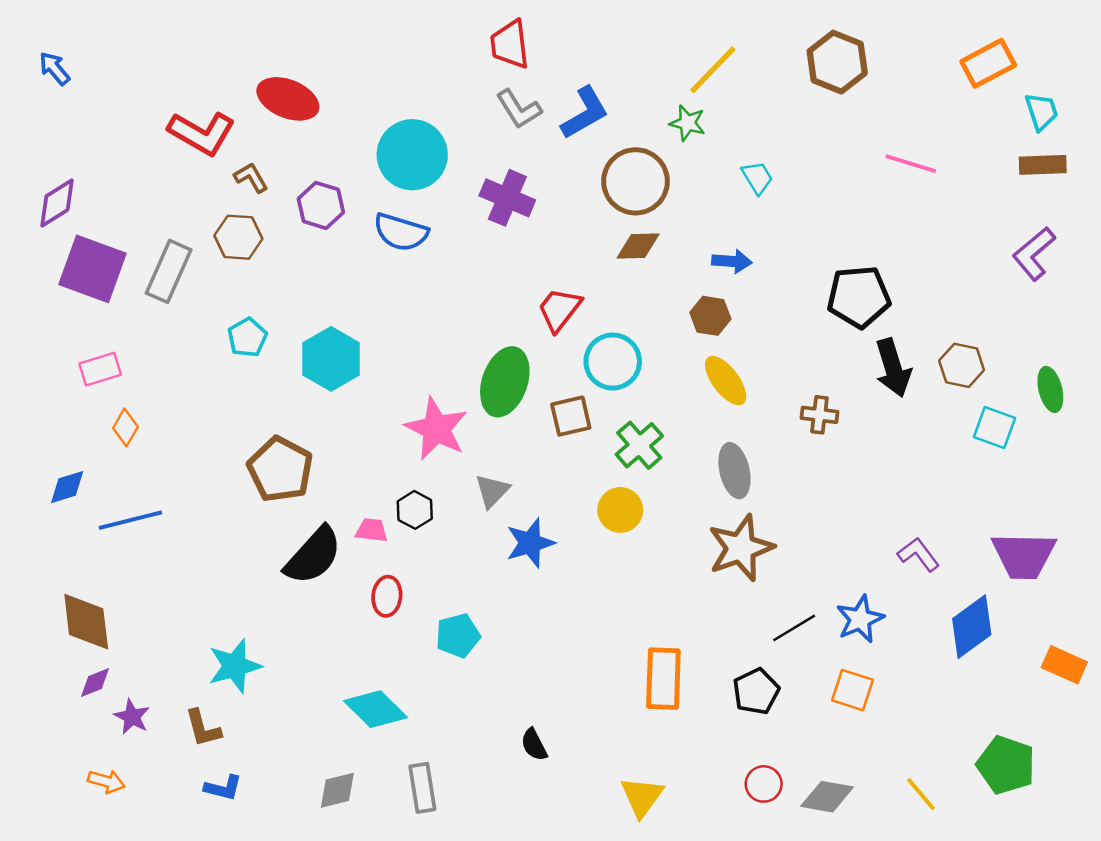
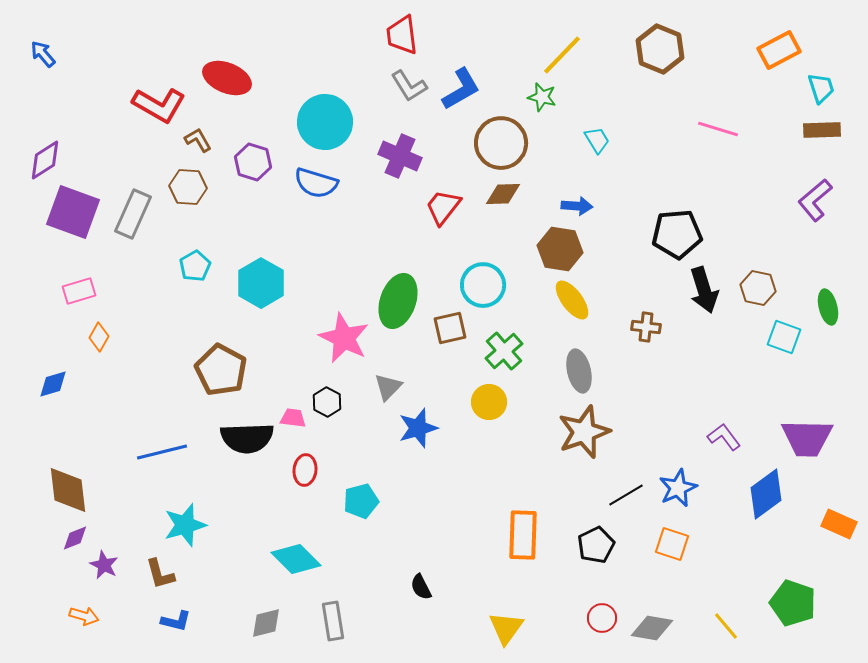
red trapezoid: (559, 309) -> (443, 207), moved
brown hexagon: (710, 316) -> (560, 249), size x1.4
blue line: (131, 520) -> (162, 452), moved
black semicircle: (313, 556) -> (247, 438), turned 46

